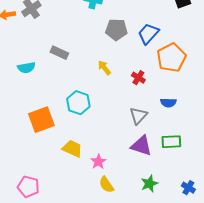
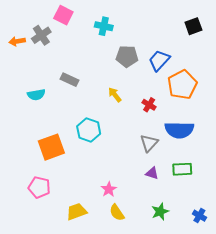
blue semicircle: (168, 103) -> (179, 130), size x1.8
purple triangle: (141, 146) -> (152, 173), size x0.6
yellow trapezoid: (72, 149) -> (77, 212), moved, turned -45
pink pentagon: (28, 187) -> (39, 187), moved

